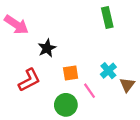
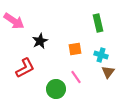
green rectangle: (107, 17) -> (98, 23), moved
cyan cross: (108, 71) -> (101, 55), moved, turned -32
orange square: (71, 73) -> (75, 49), moved

